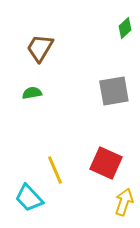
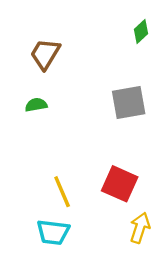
cyan trapezoid: (29, 198) -> (53, 232), moved, turned -40

